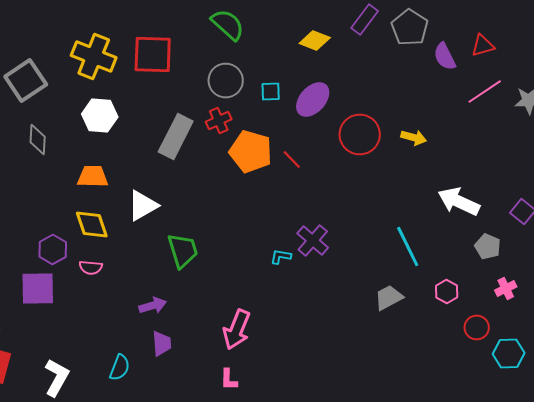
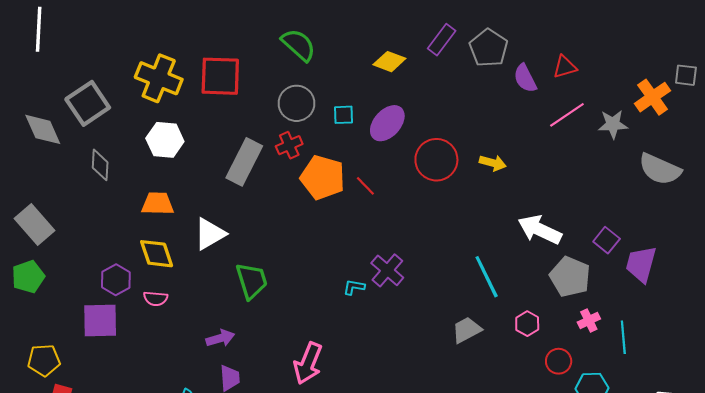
gray pentagon: (488, 246) -> (570, 277), size x1.5

